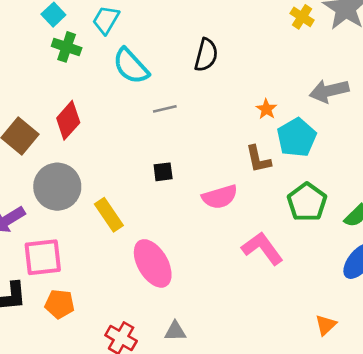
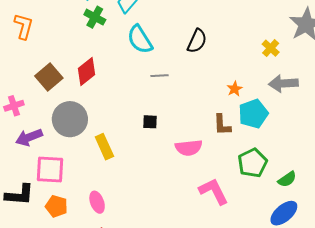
yellow cross: (302, 17) -> (271, 48), moved
pink ellipse: (153, 263) -> (97, 202), moved, size x0.6

